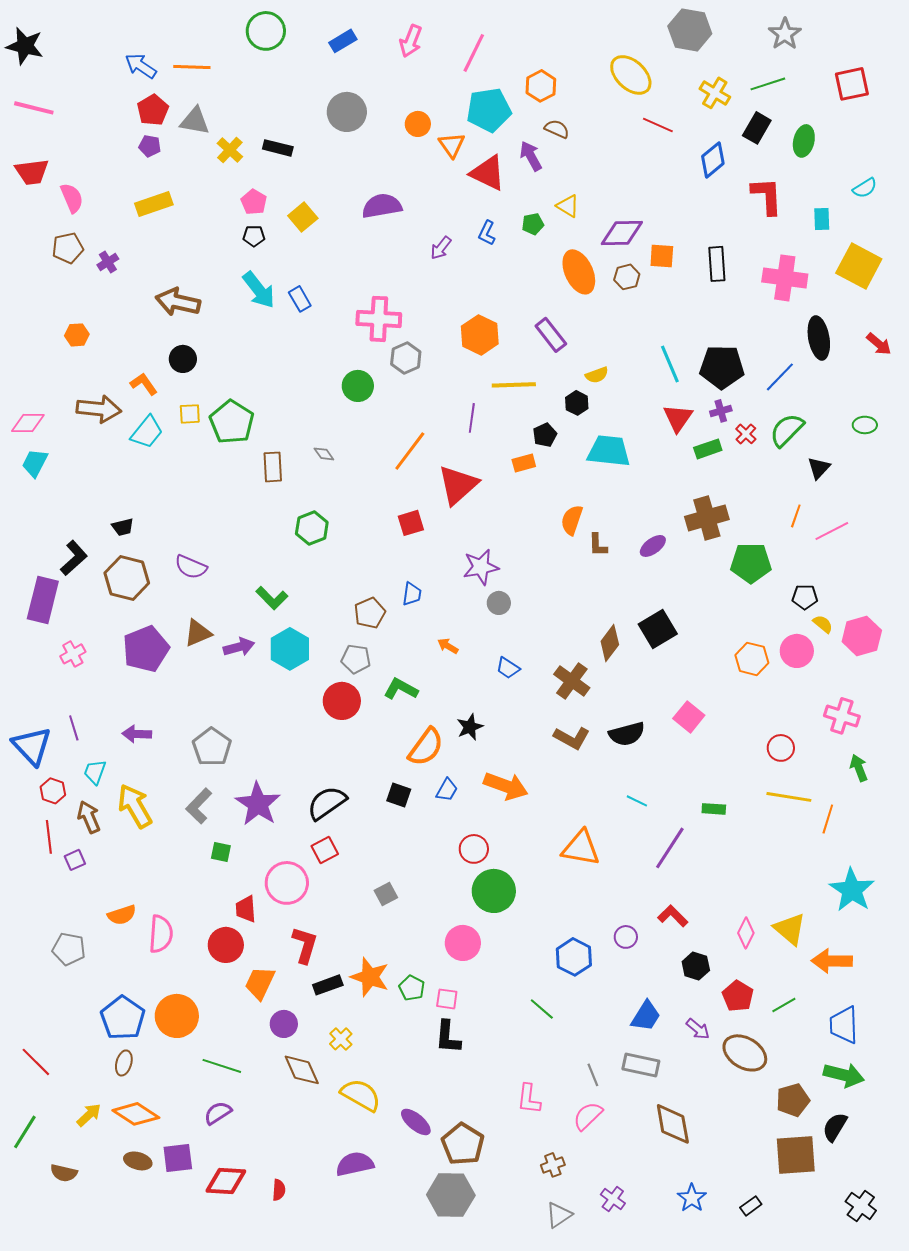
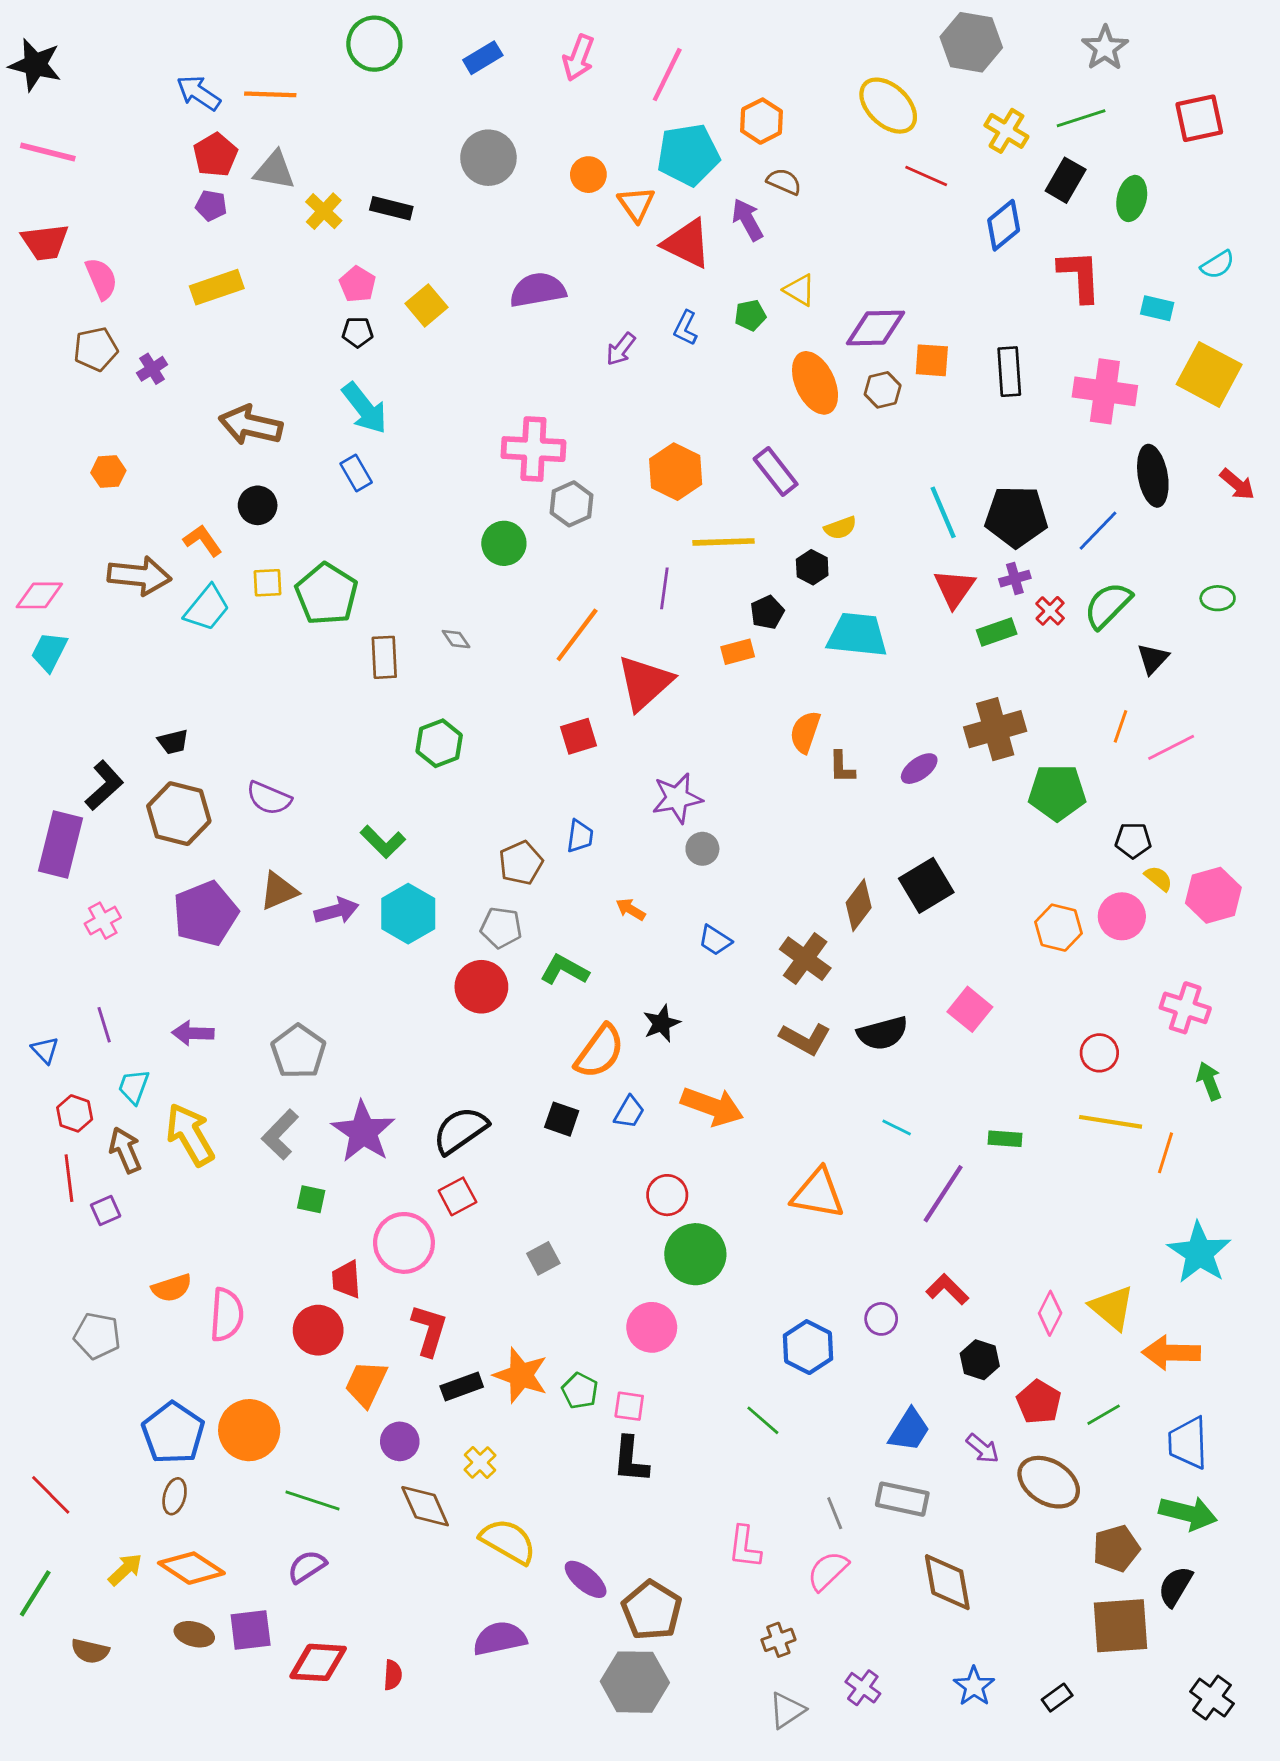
cyan rectangle: (822, 219) -> (1157, 308), turned -75
blue rectangle: (300, 299) -> (356, 473), moved
blue triangle: (32, 746) -> (45, 1050), size x0.5

